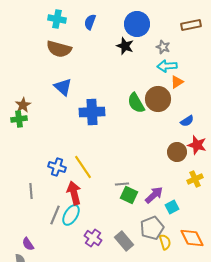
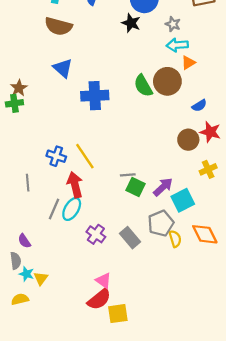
cyan square: (172, 207) -> (183, 200), size x1.5

